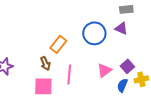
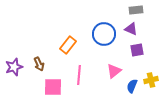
brown arrow: (45, 63) -> (39, 64), moved
purple square: (127, 66) -> (137, 50), moved, turned 32

